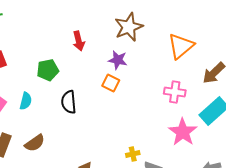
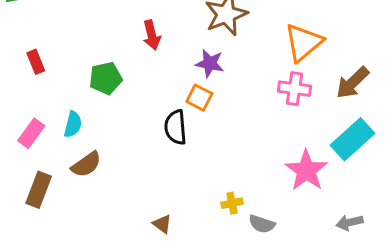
pink cross: (175, 92) -> (294, 89), moved
black semicircle: (69, 102) -> (175, 127), moved
brown semicircle: (35, 143) -> (86, 164), moved

